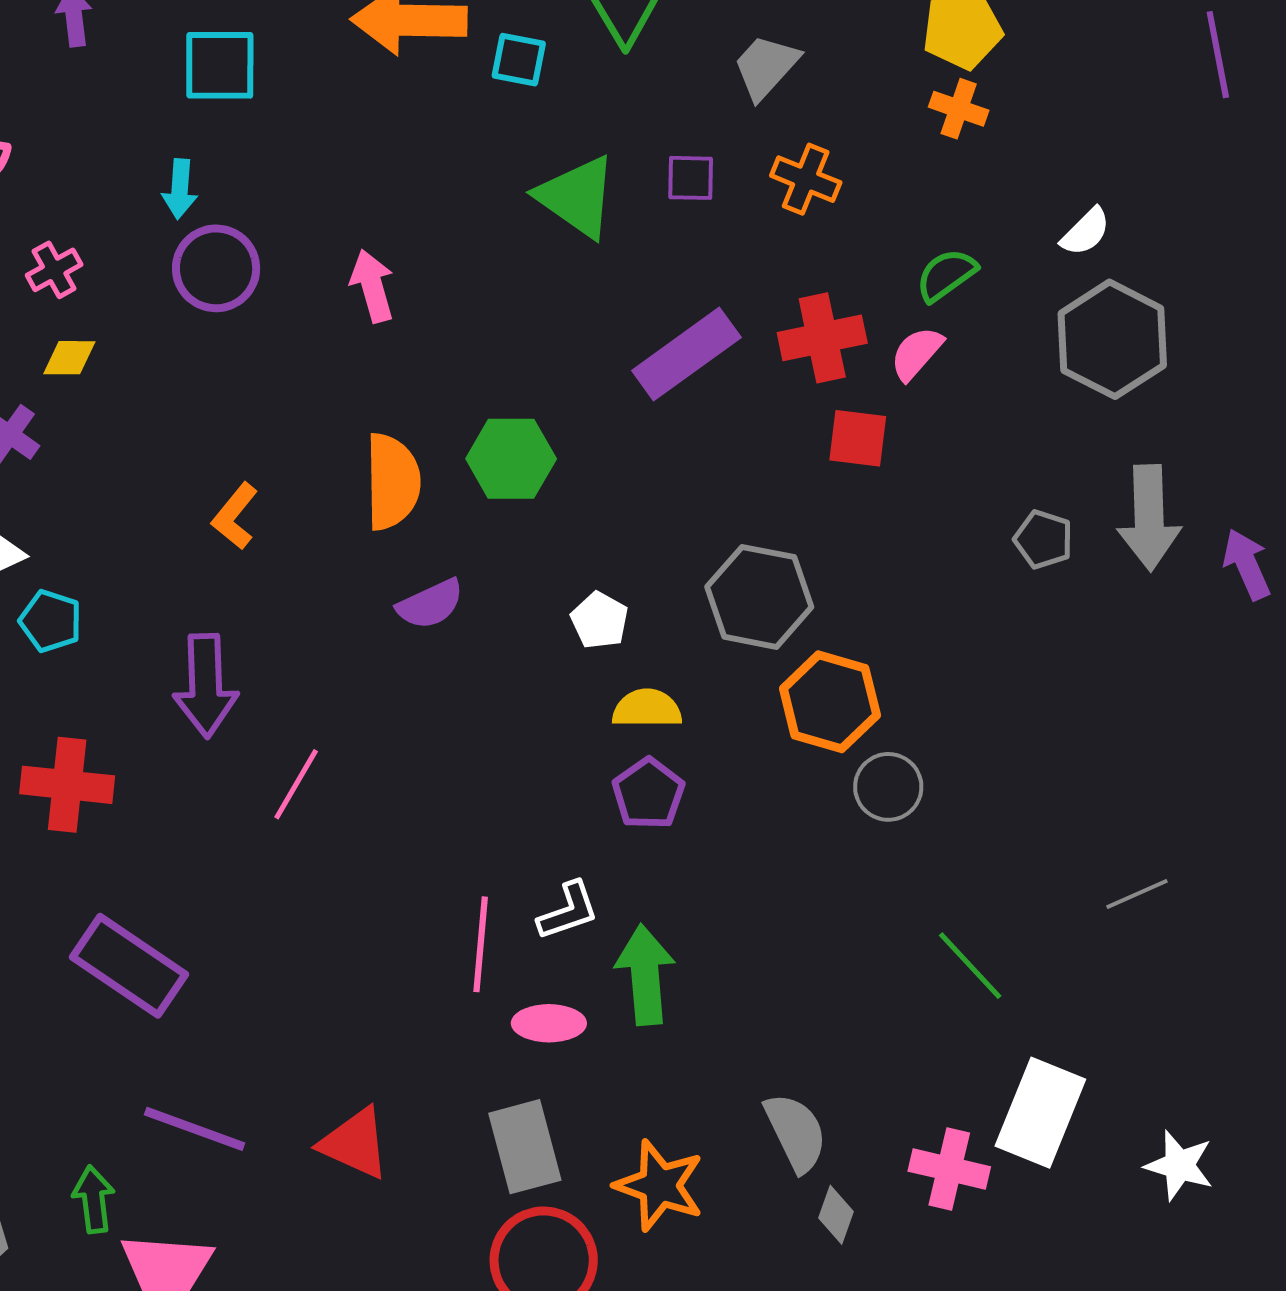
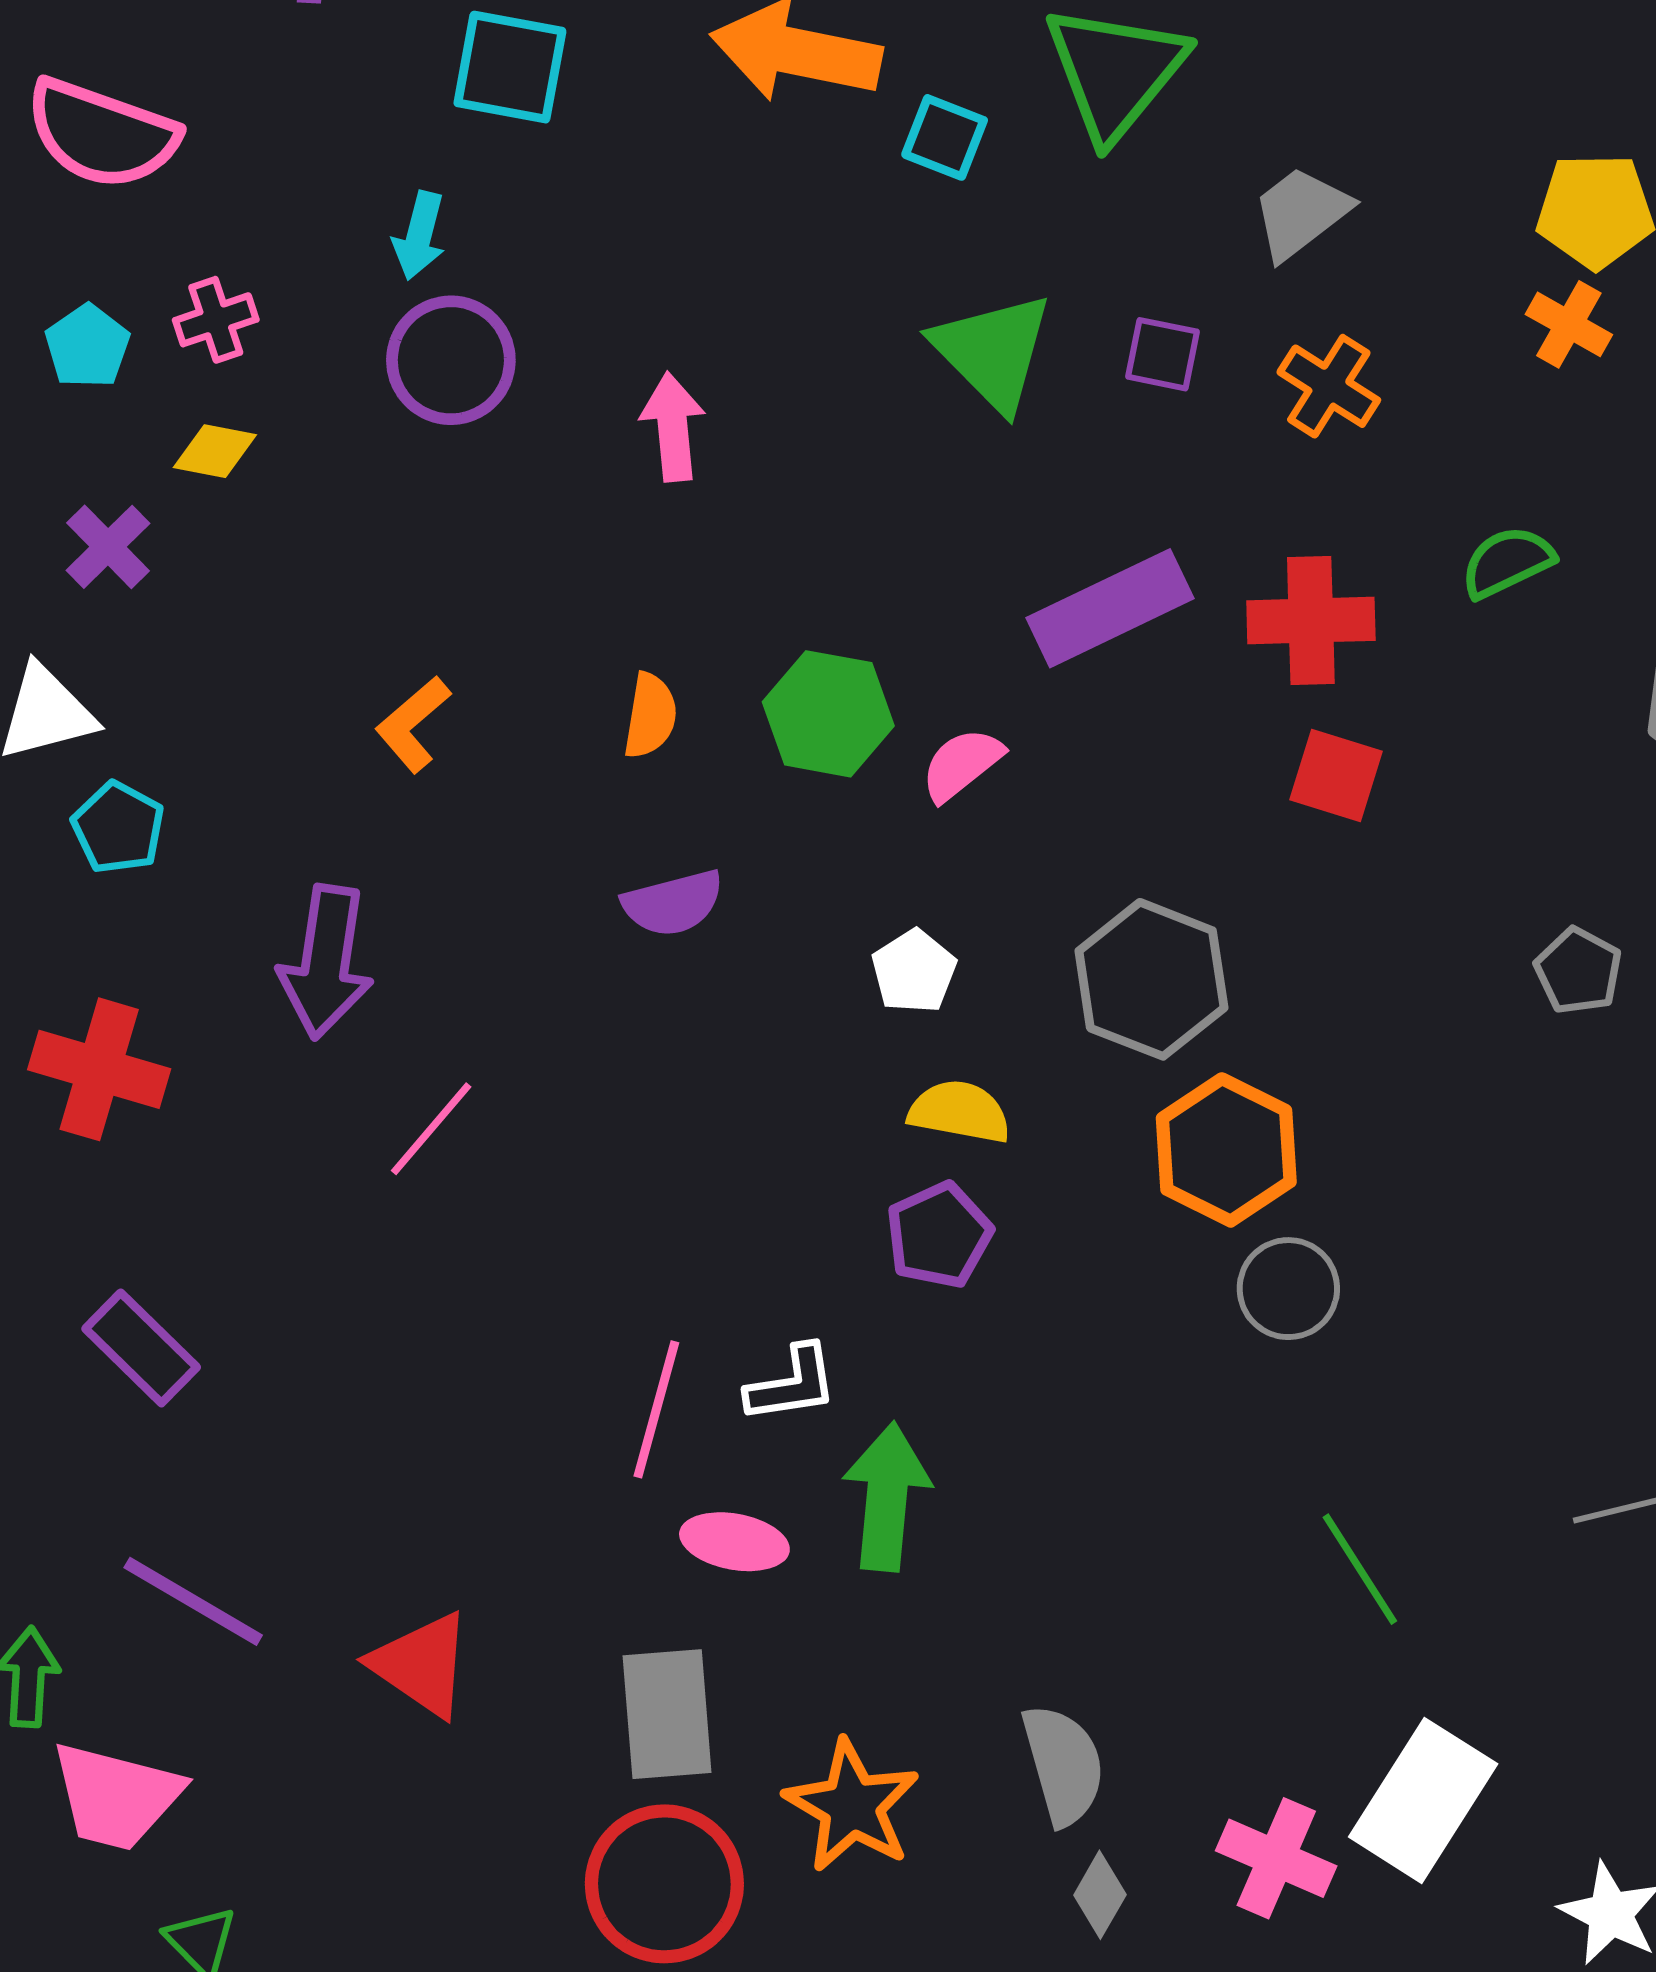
pink semicircle: (916, 353) -> (962, 764), moved
orange semicircle: (392, 482) -> (650, 716), size x0.6
purple rectangle: (129, 966) -> (141, 1348), size x0.7

